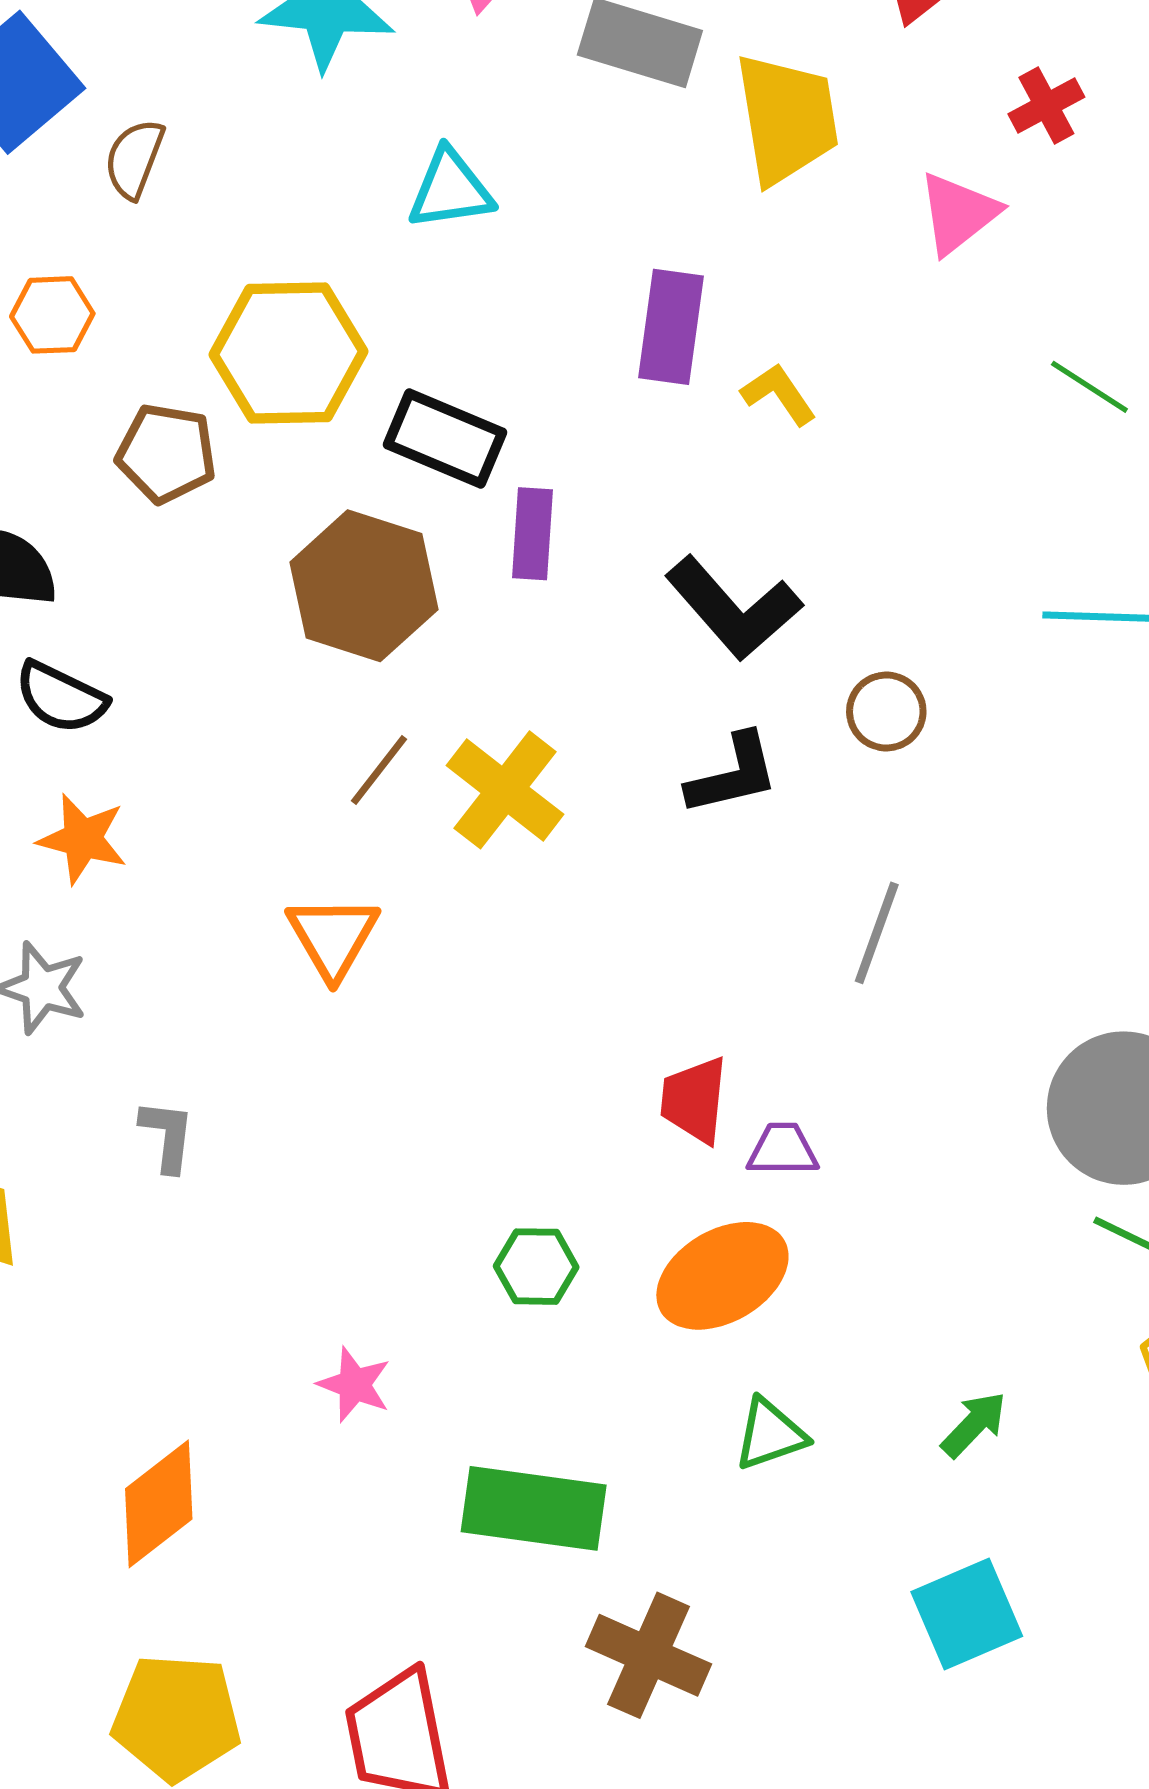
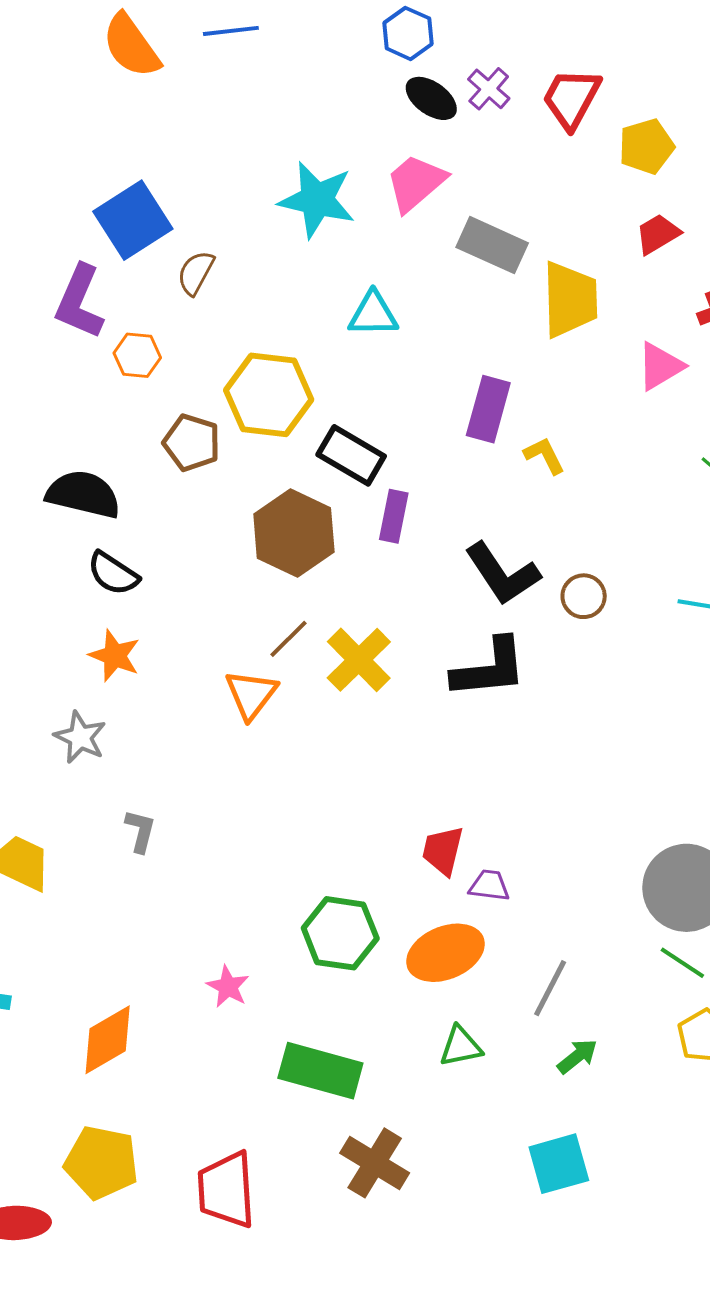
brown circle: (886, 712) -> (584, 596), moved
black L-shape: (733, 774) -> (489, 668), size x1.4
gray line: (877, 933) -> (550, 988), moved
orange triangle: (333, 937) -> (251, 694), moved
green hexagon: (536, 1267) -> (340, 933), size x1.6

